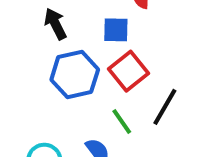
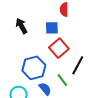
blue hexagon: (75, 75) -> (34, 68), moved
green line: (122, 122) -> (62, 80), moved

